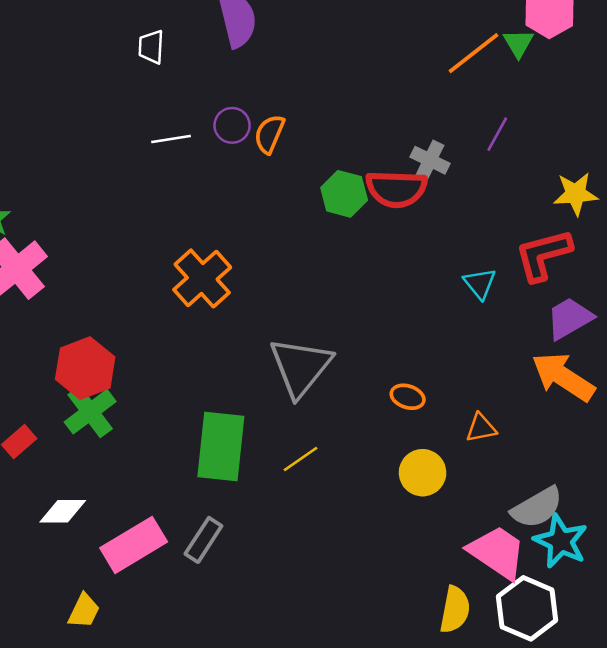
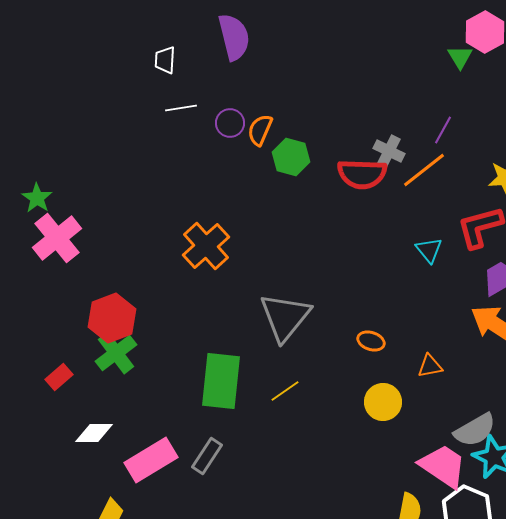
orange line: (474, 53) -> (424, 170), moved
white line: (171, 139) -> (181, 108), moved
green hexagon: (344, 194) -> (291, 157), moved

